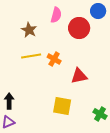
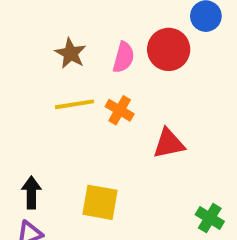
pink semicircle: (56, 15) -> (124, 57), moved
yellow square: (62, 106) -> (100, 202), moved

